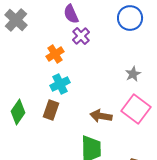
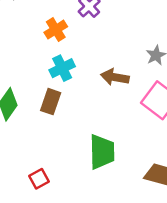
brown arrow: (101, 116) -> (115, 77), moved

